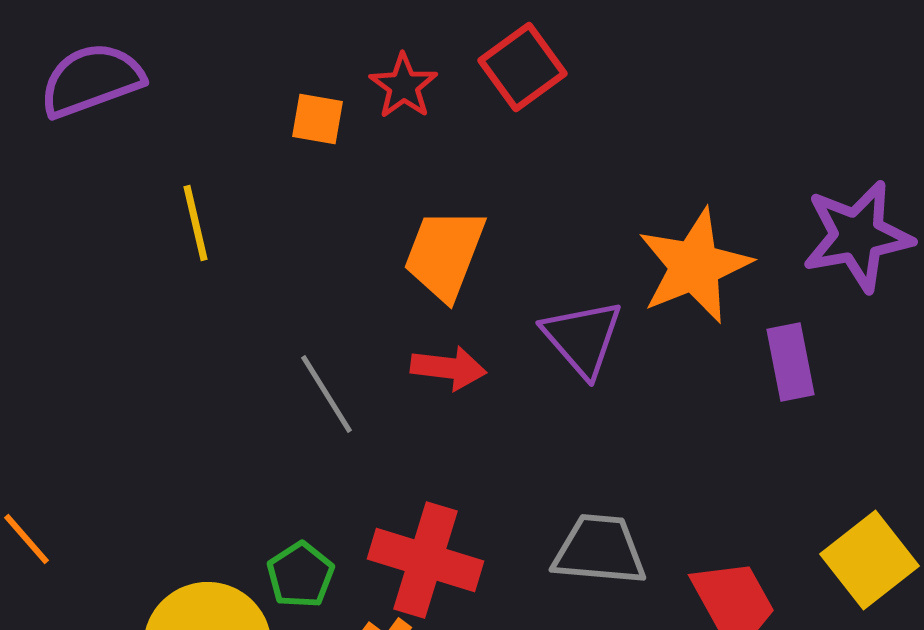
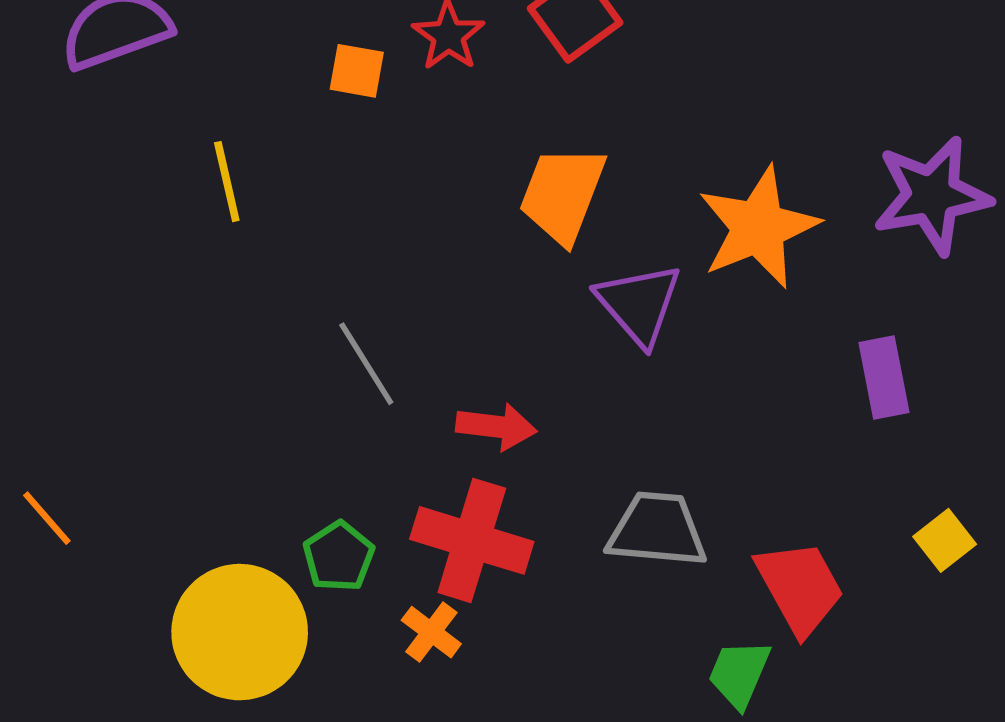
orange trapezoid: (444, 254) -> (562, 194), moved
purple rectangle: (790, 362) -> (884, 378), moved
red arrow: (448, 368) -> (496, 427), moved
yellow square: (870, 560) -> (945, 540), size x0.6

